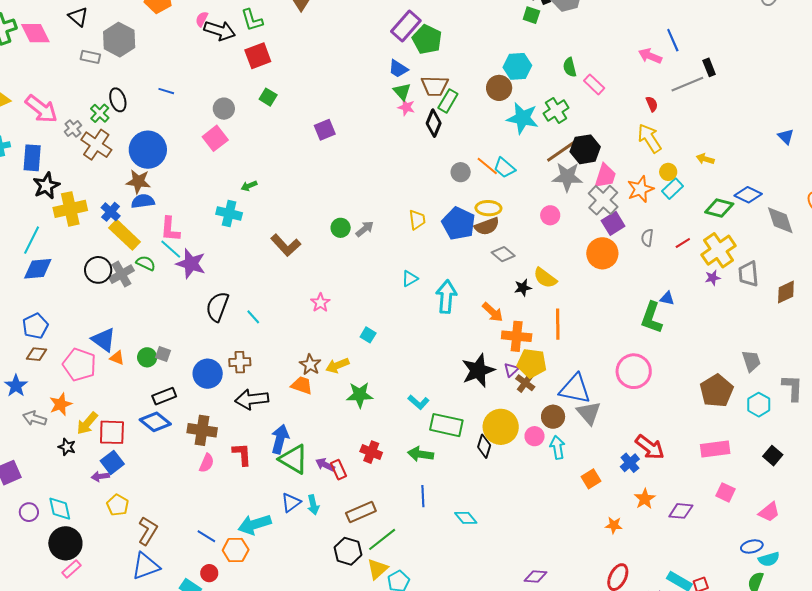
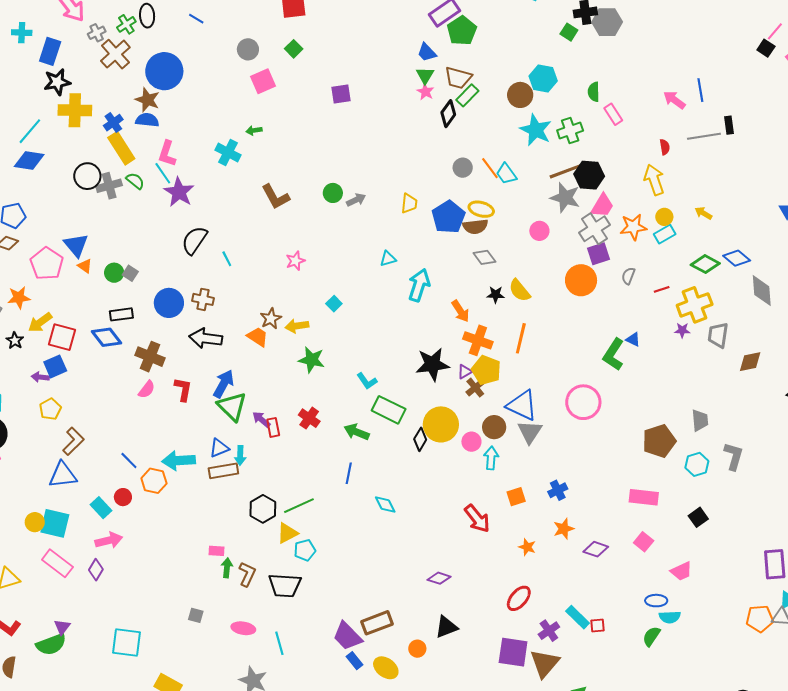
pink square: (215, 138) -> (263, 81), moved
red arrow: (650, 447) -> (477, 519), moved
brown rectangle: (361, 512) -> (223, 471), moved

